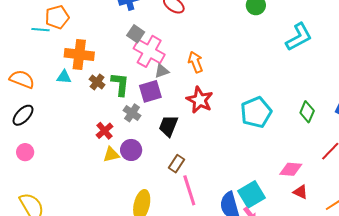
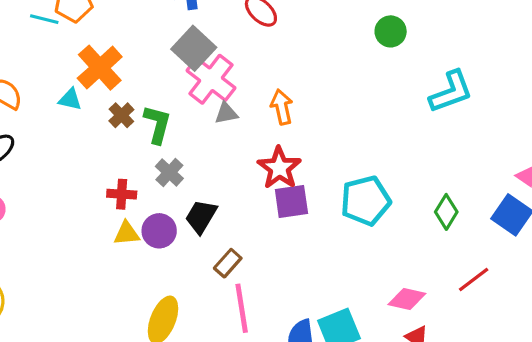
gray square: (136, 34) -> (194, 48), size x1.5
orange cross: (79, 54) -> (100, 68), turned 32
purple square: (150, 91) -> (291, 202), moved
black trapezoid: (168, 126) -> (201, 216), moved
red cross: (105, 131) -> (122, 194), turned 36

